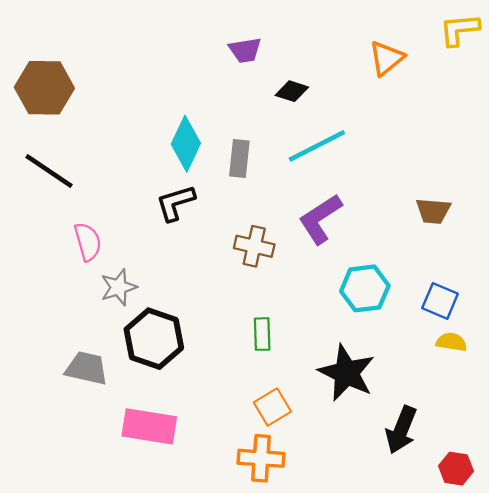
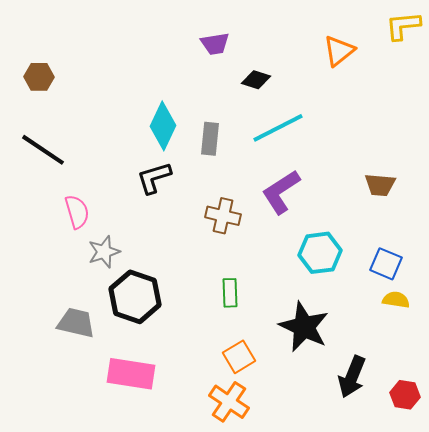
brown hexagon: (44, 88) -> (39, 77), size x0.6
orange cross: (261, 458) -> (229, 402), turned 30
red hexagon: (456, 469) -> (405, 395), moved

